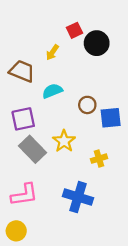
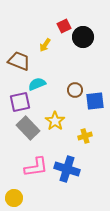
cyan semicircle: (52, 91) -> (37, 84), moved
pink L-shape: (24, 195) -> (36, 167), moved

